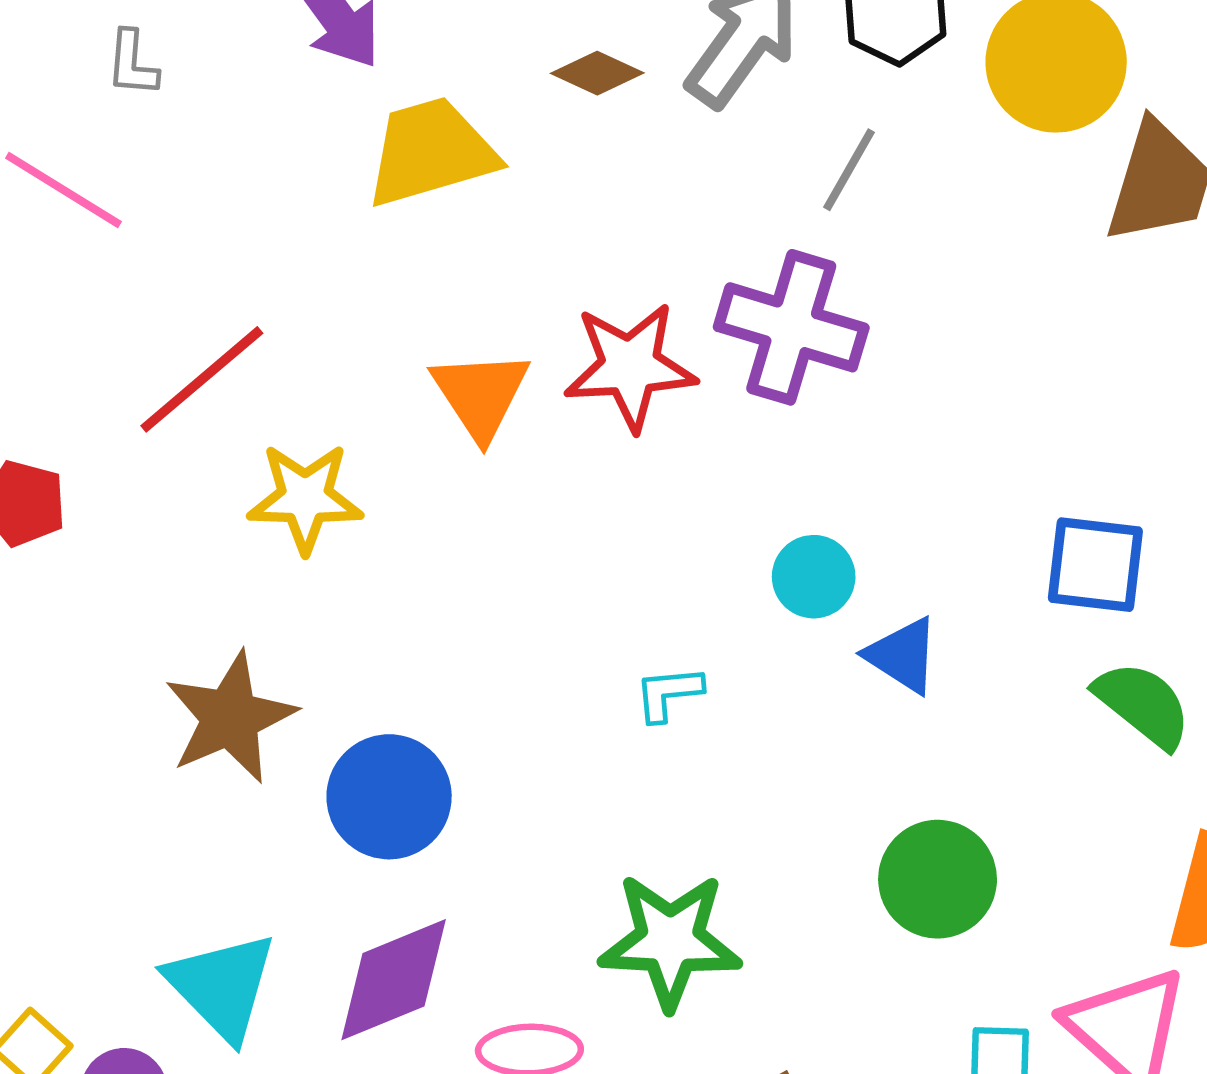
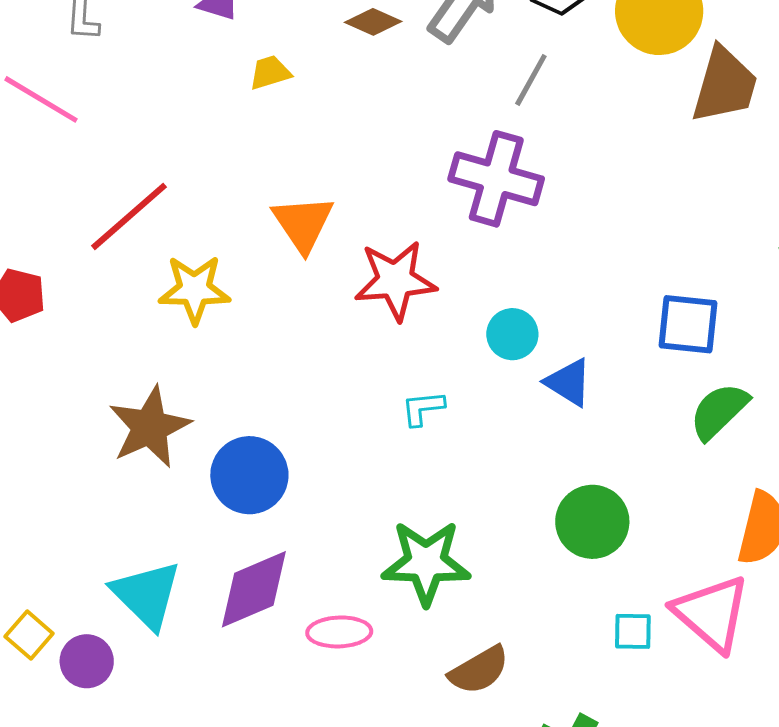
yellow trapezoid: (431, 152) -> (270, 73), size x0.5
red star: (630, 366) -> (395, 280), moved
green semicircle: (1143, 705) -> (719, 411), turned -82

